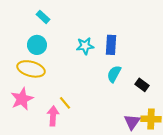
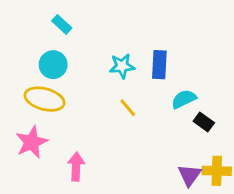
cyan semicircle: (114, 74) -> (184, 99), moved, turned 36
yellow line: (65, 103) -> (128, 108), moved

